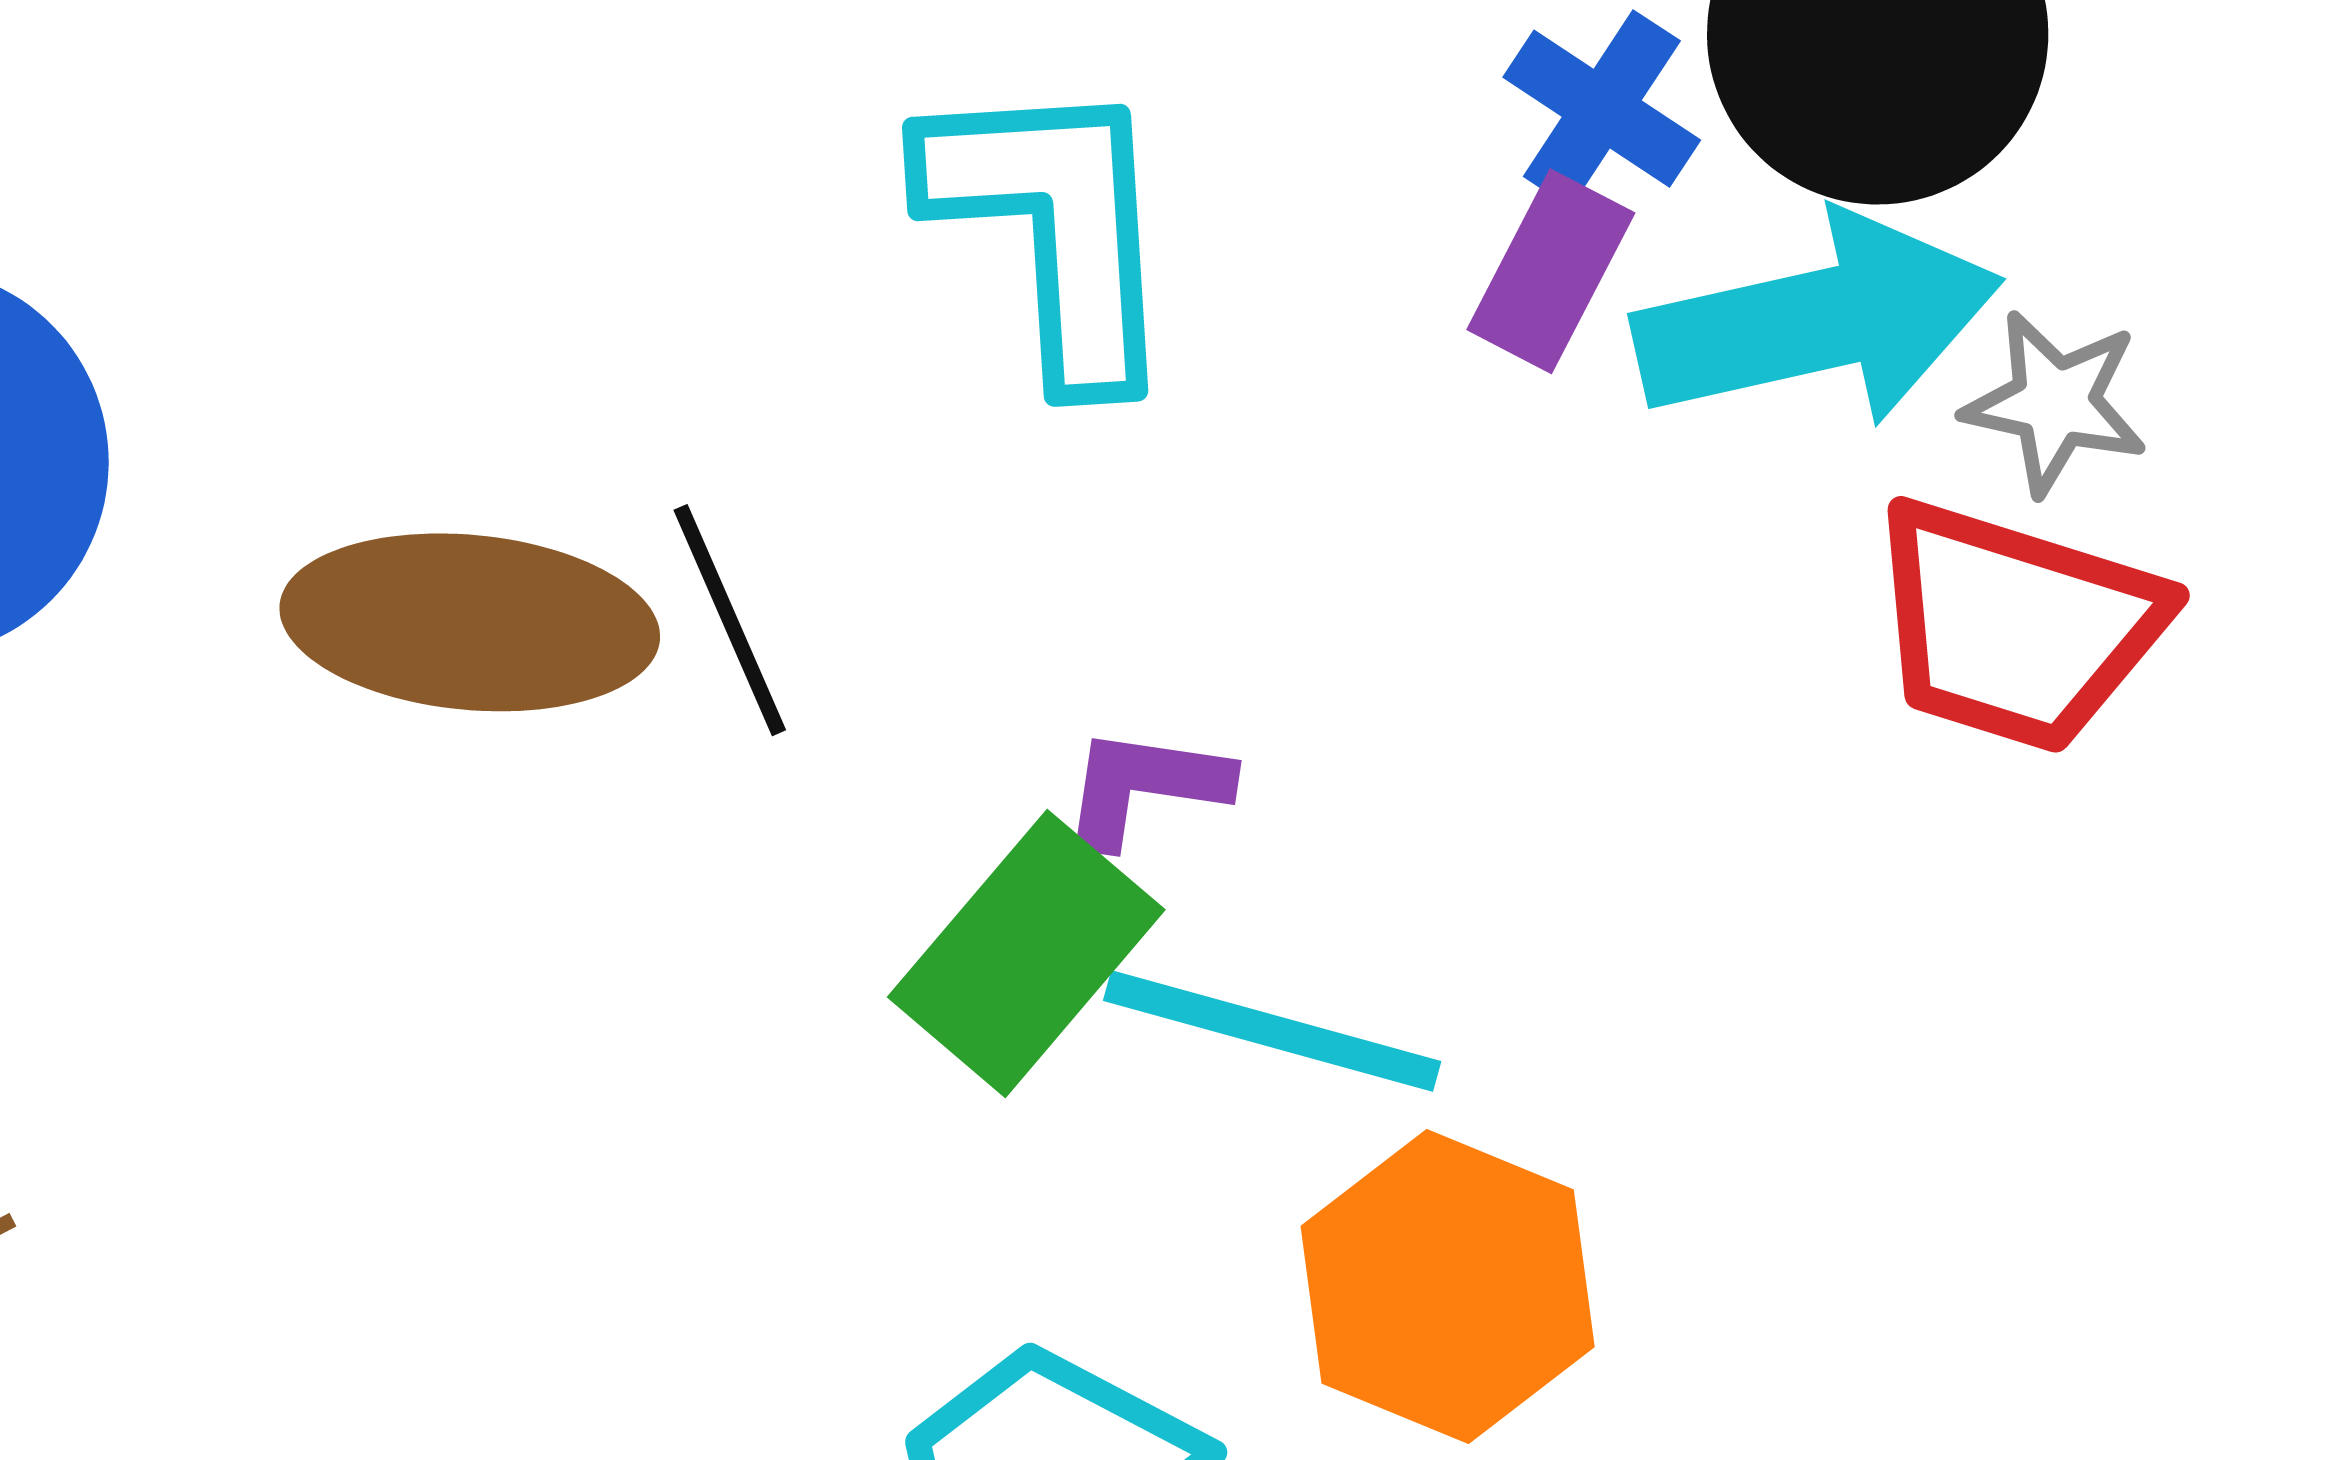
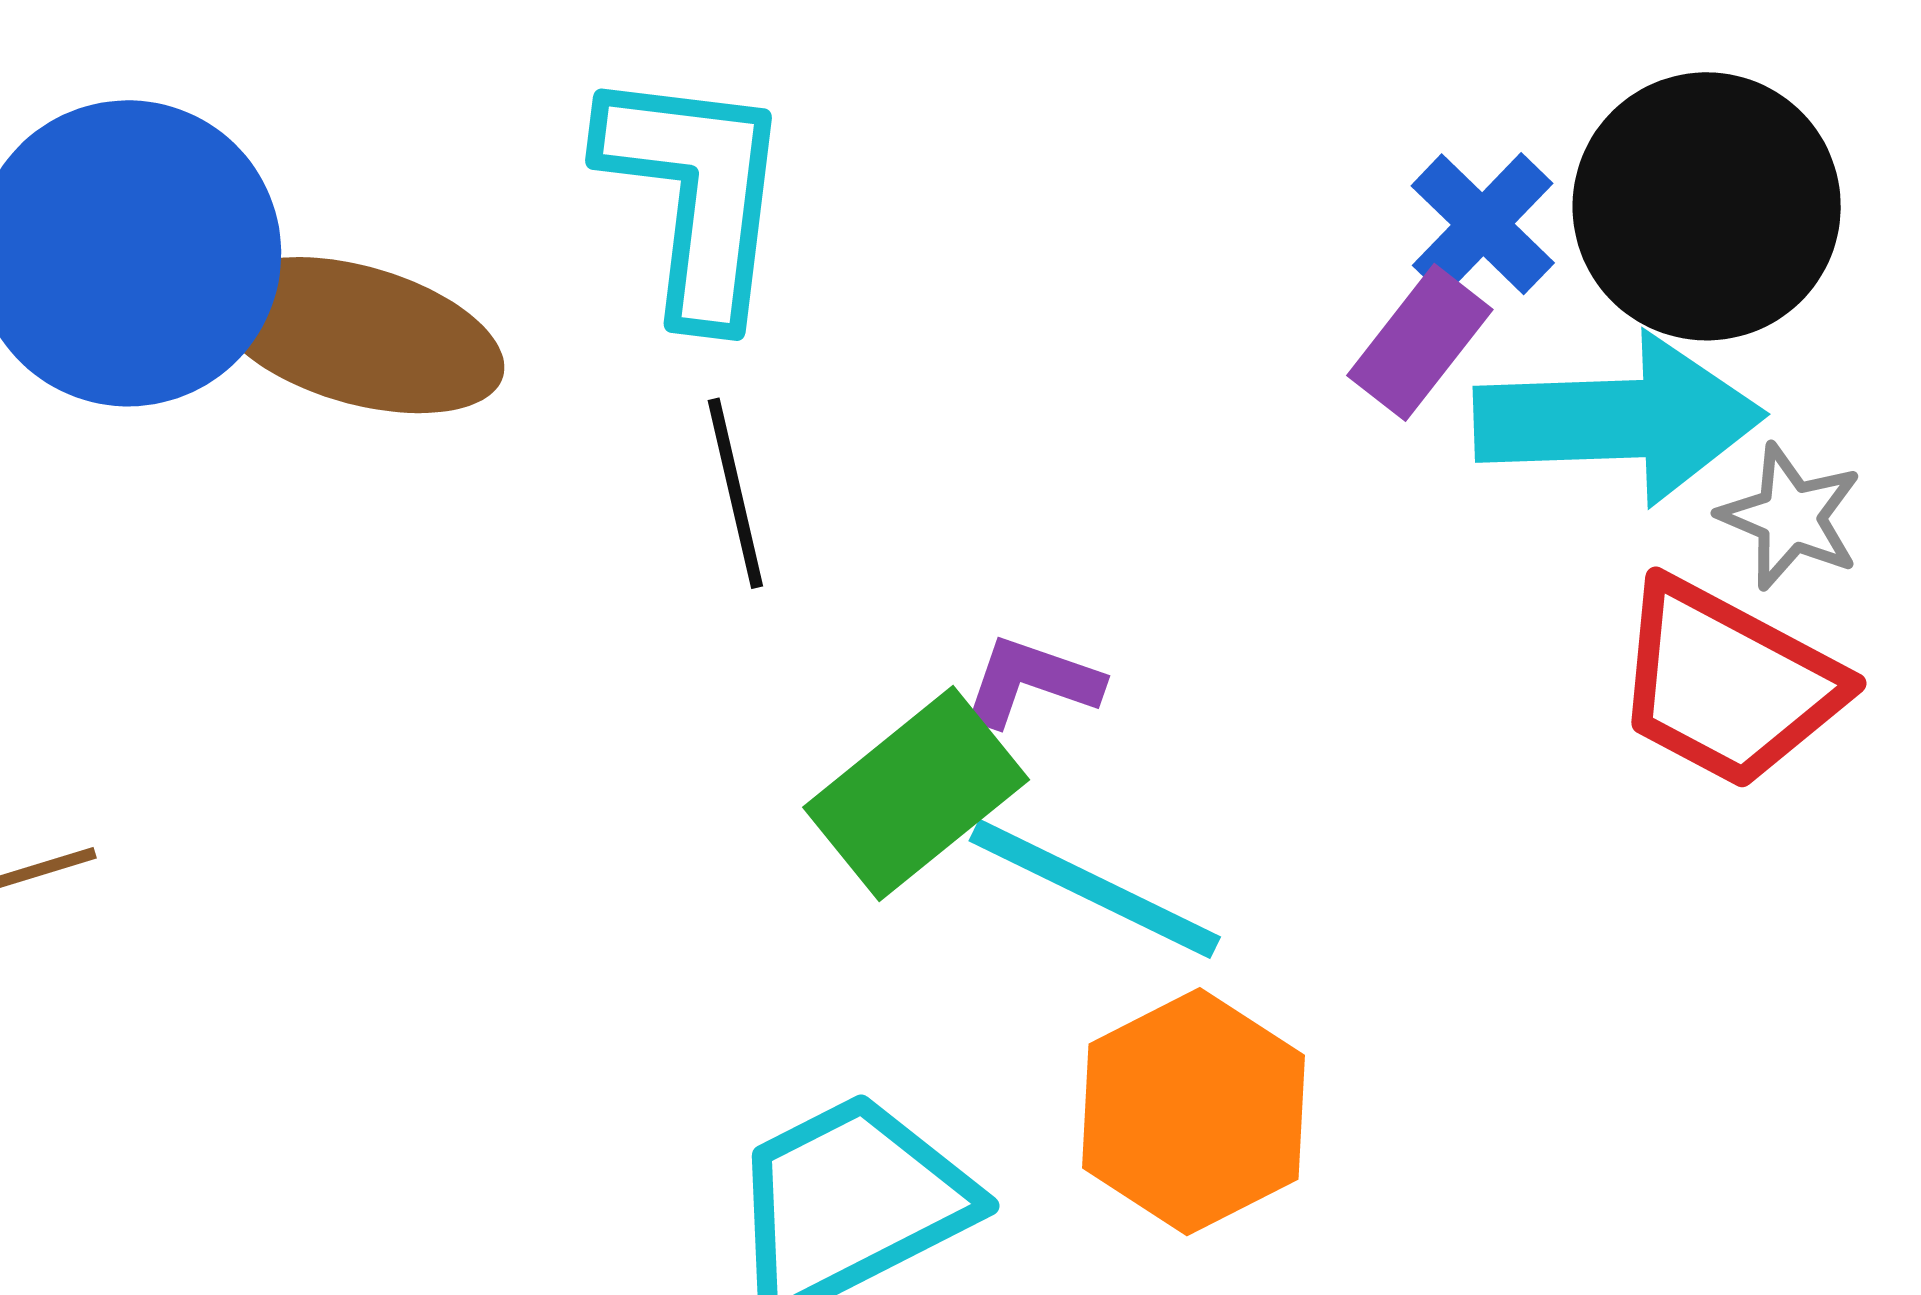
cyan L-shape: (1053, 227) -> (696, 194), moved
brown ellipse: (470, 622) -> (359, 335), moved

